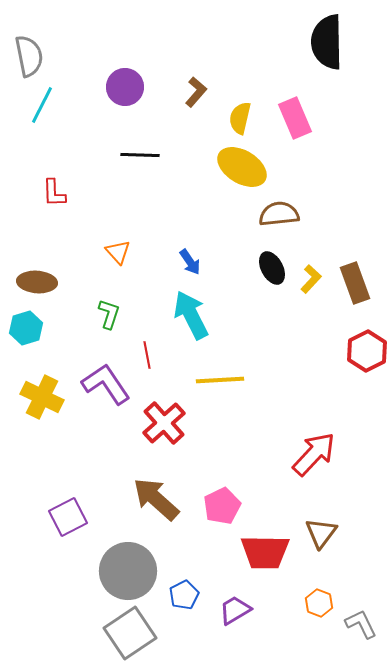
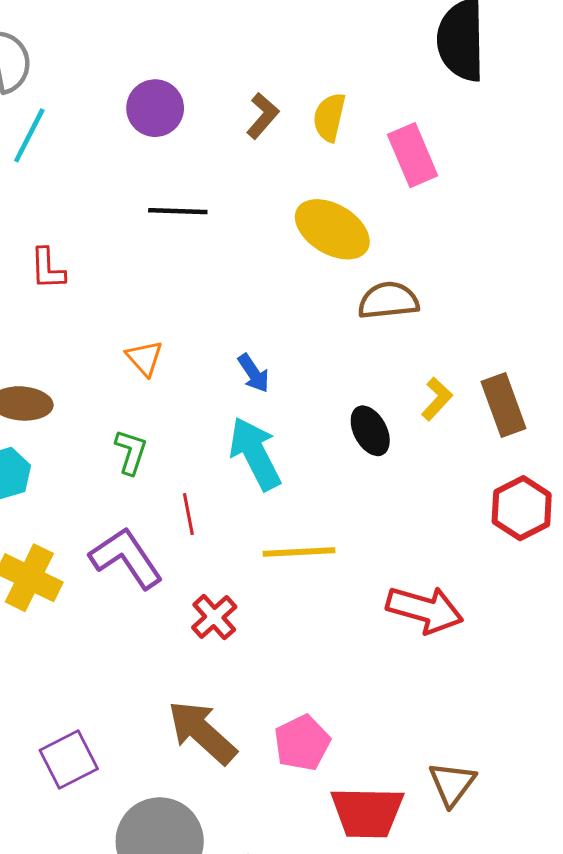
yellow semicircle: (240, 118) -> (329, 117), moved
black ellipse: (272, 268) -> (370, 431), moved
red cross: (164, 423) -> (214, 617), size x0.7
red arrow: (314, 454) -> (425, 610), moved, turned 63

